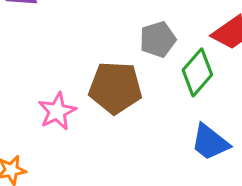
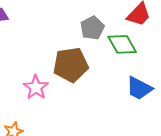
green diamond: (197, 72) -> (122, 44), turned -60

